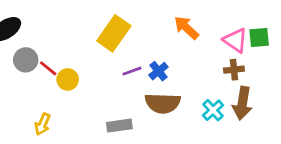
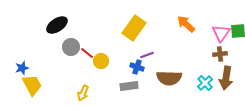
pink triangle: (235, 40) -> (221, 33), turned 30
blue cross: (158, 71) -> (137, 67), moved, turned -32
gray rectangle: (119, 126) -> (129, 86), moved

